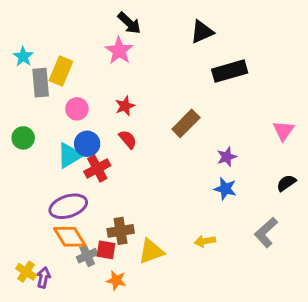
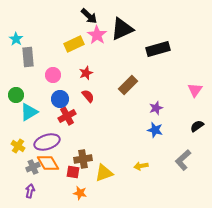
black triangle: (202, 32) -> (122, 29), moved, size x1.4
pink star: (119, 51) -> (97, 35), moved
yellow rectangle: (61, 71) -> (74, 44), moved, turned 42
cyan triangle: (70, 155) -> (29, 112), moved
gray cross: (87, 256) -> (33, 167), moved
yellow cross: (26, 272) -> (18, 146), moved

